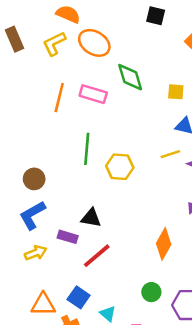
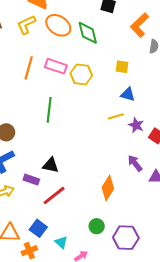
green diamond: (130, 77) -> (88, 33), moved
yellow hexagon: (120, 167) -> (81, 74), moved

